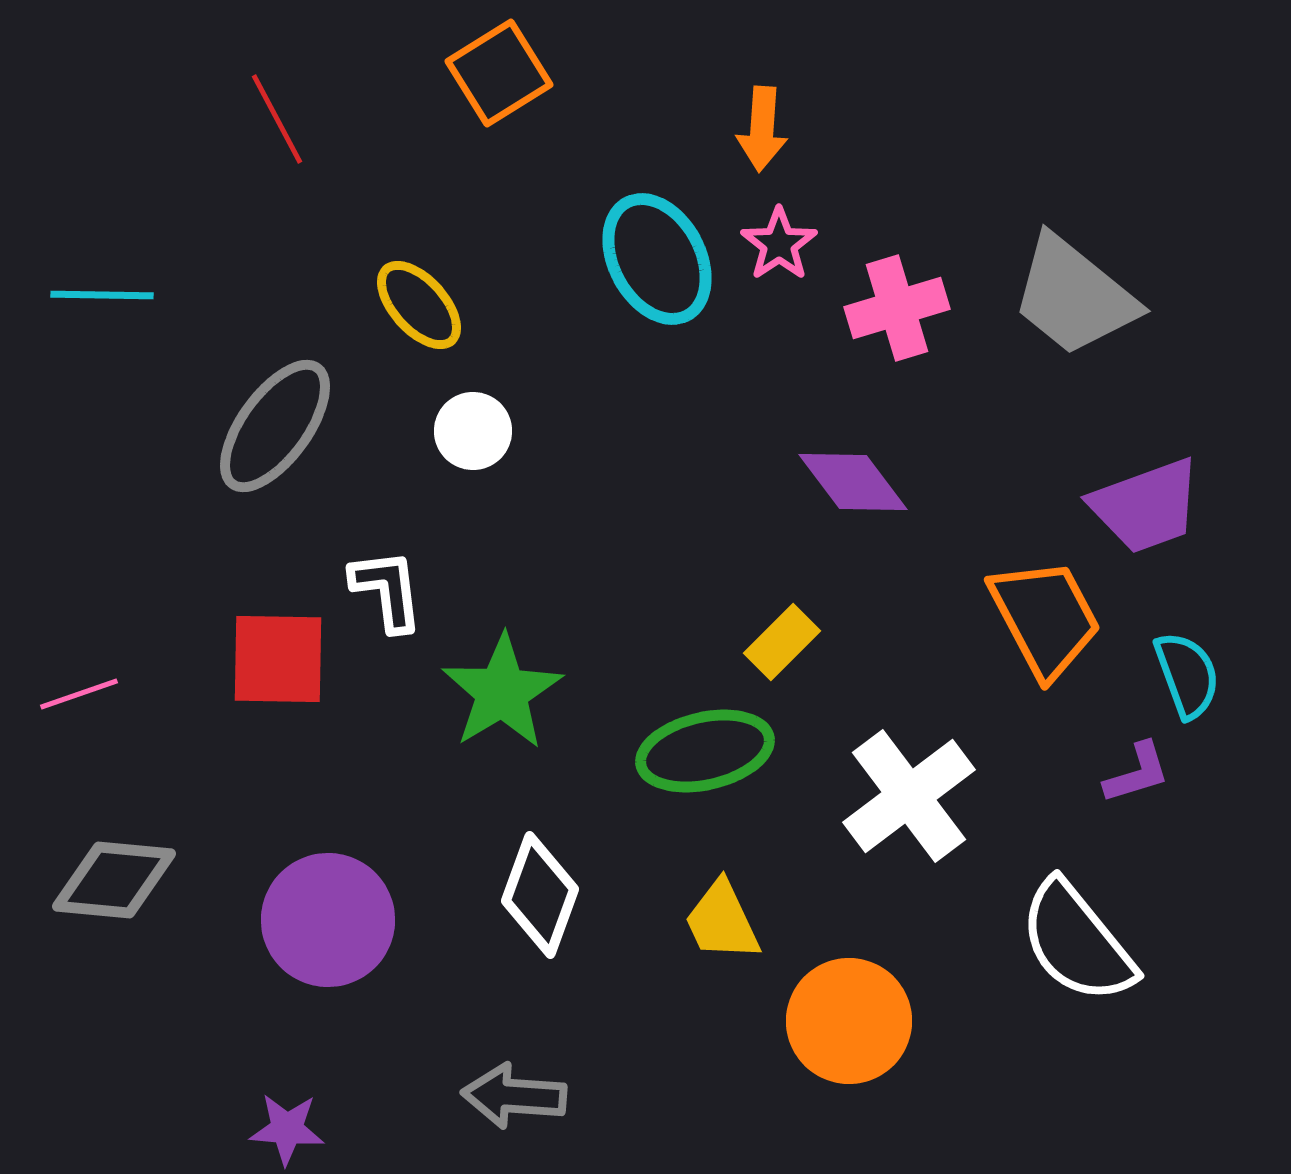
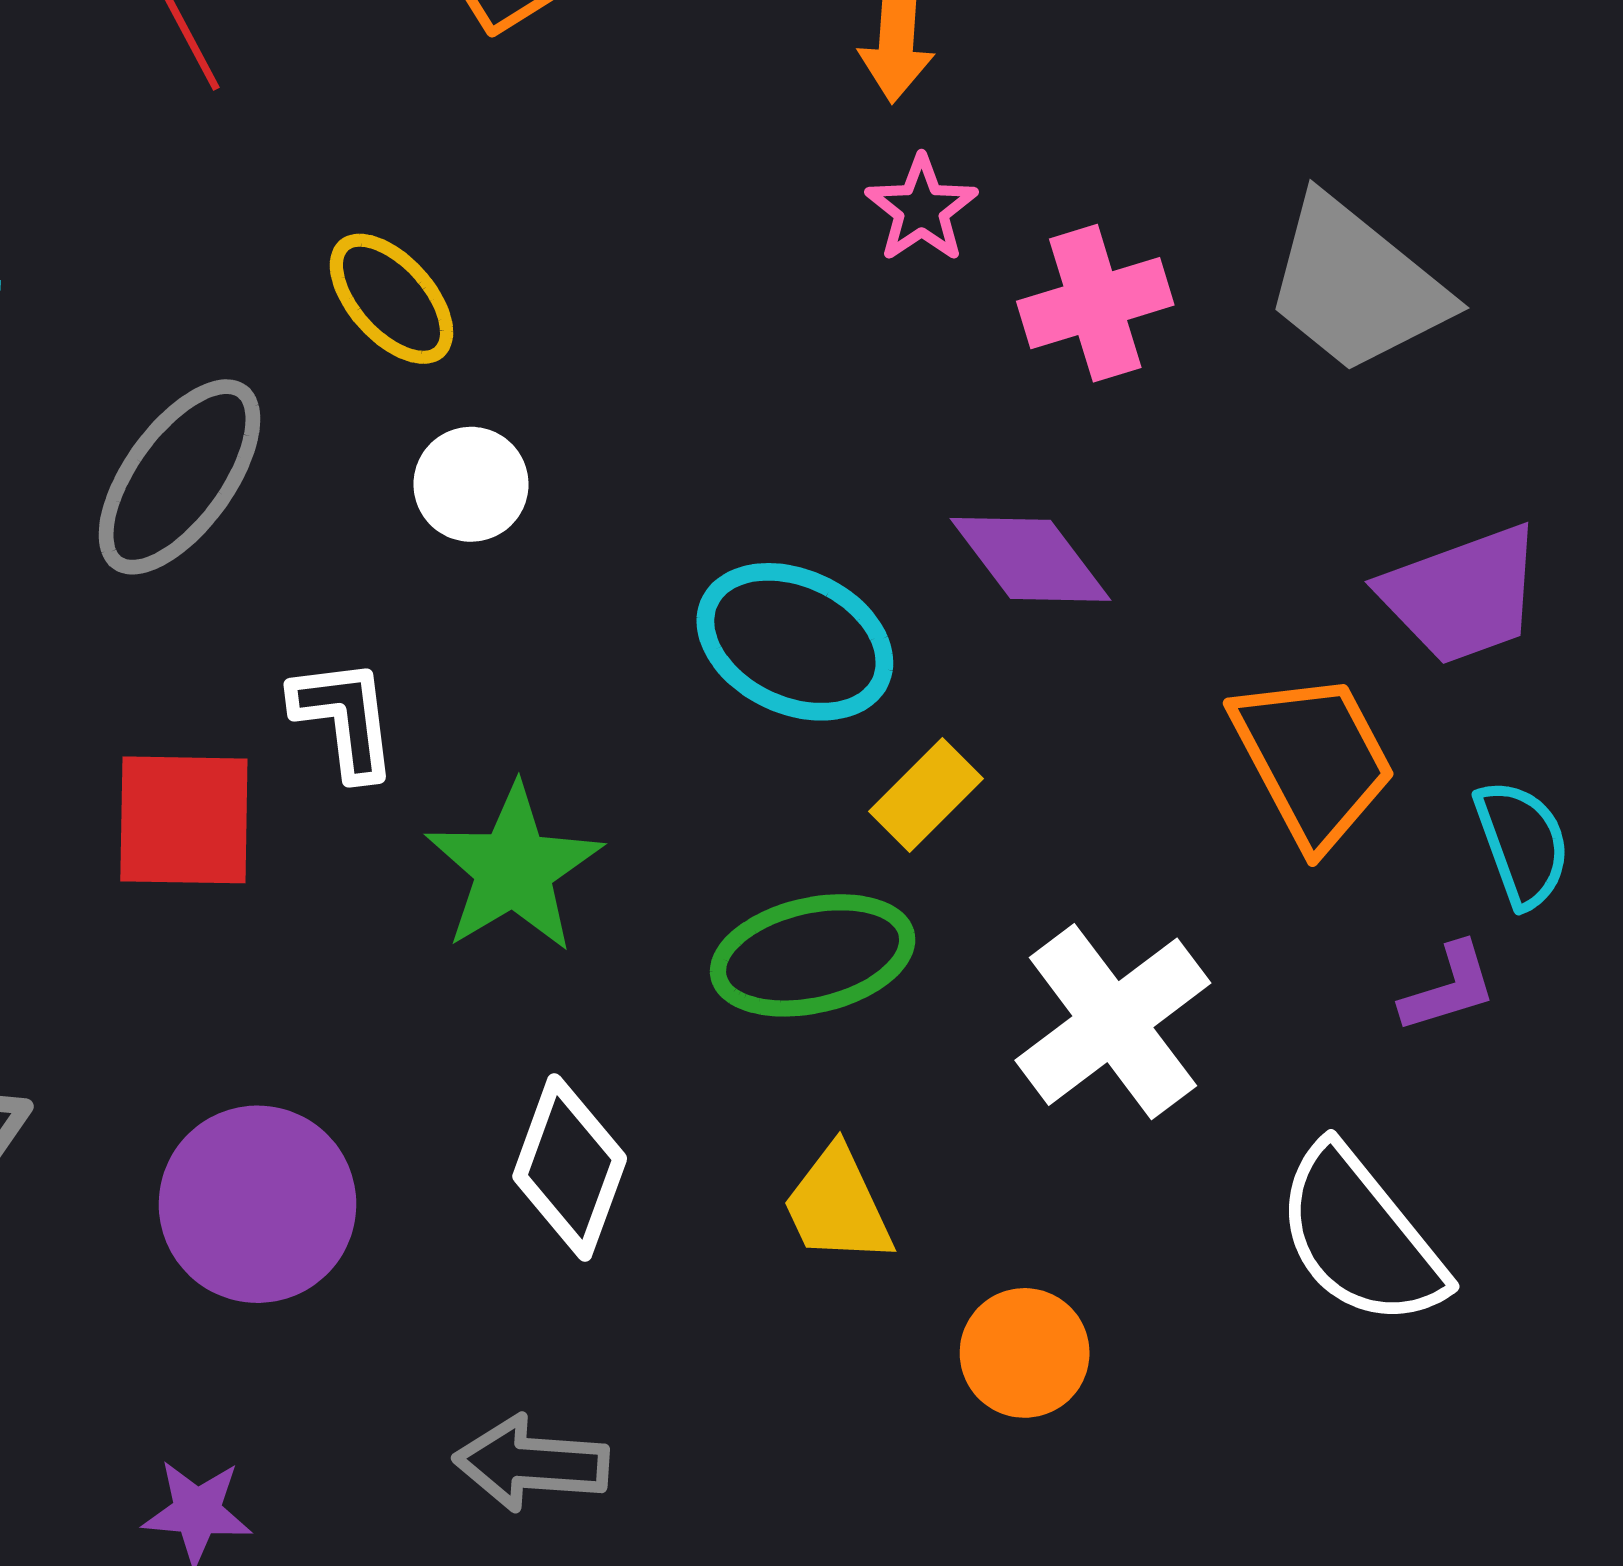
cyan ellipse: (657, 259) -> (795, 642), moved, turned -37
orange circle: (849, 1021) -> (1025, 1353), size x0.7

